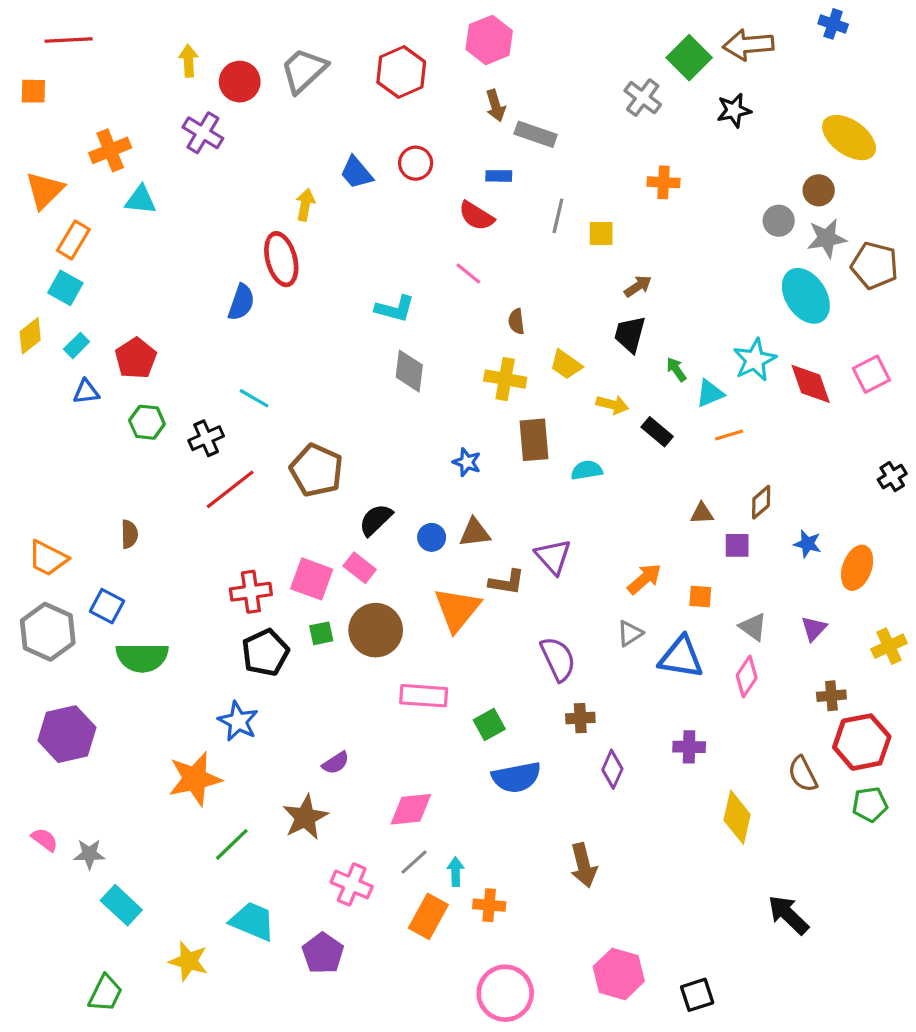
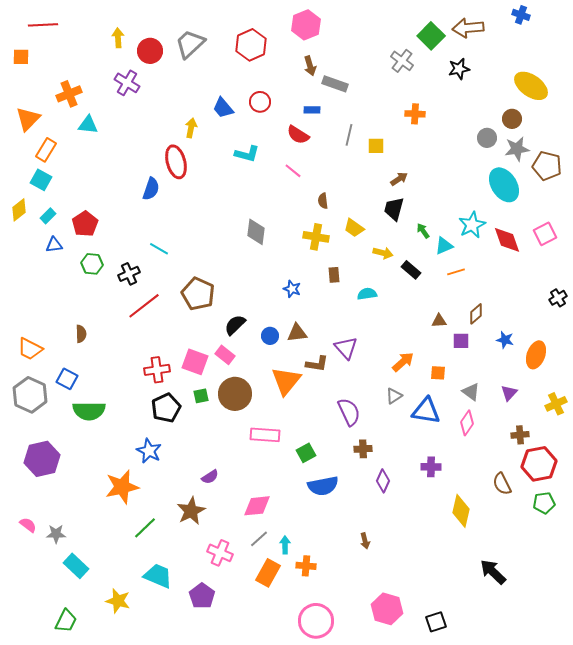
cyan L-shape: (395, 309) -> (247, 154), moved
brown rectangle: (534, 440) -> (334, 275), size x0.6
brown arrow: (584, 865) -> (365, 541), size x0.6

